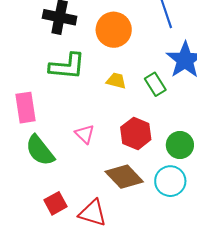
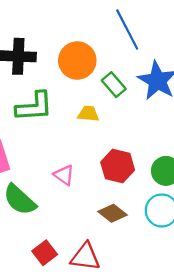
green rectangle: (155, 84) -> (114, 85), moved
brown diamond: (124, 177) -> (113, 213), size x0.7

